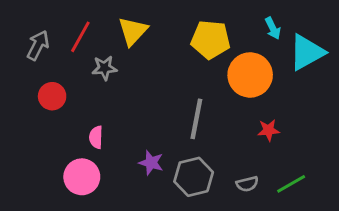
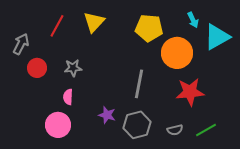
gray arrow: (38, 45) -> (21, 44), moved
gray star: (104, 68) -> (73, 68), moved
red star: (269, 130) -> (190, 92), size x1.8

